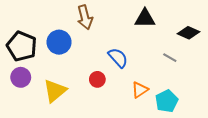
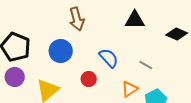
blue circle: (59, 42) -> (61, 51), moved
gray line: (170, 58) -> (146, 65), moved

